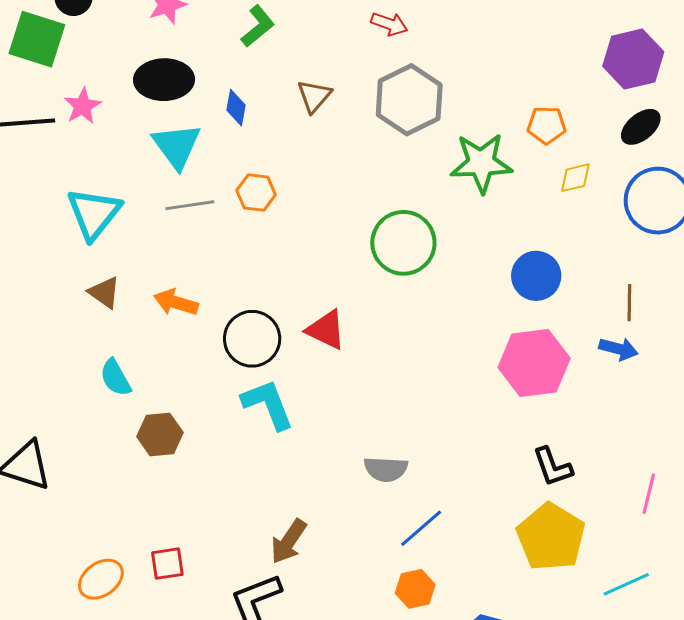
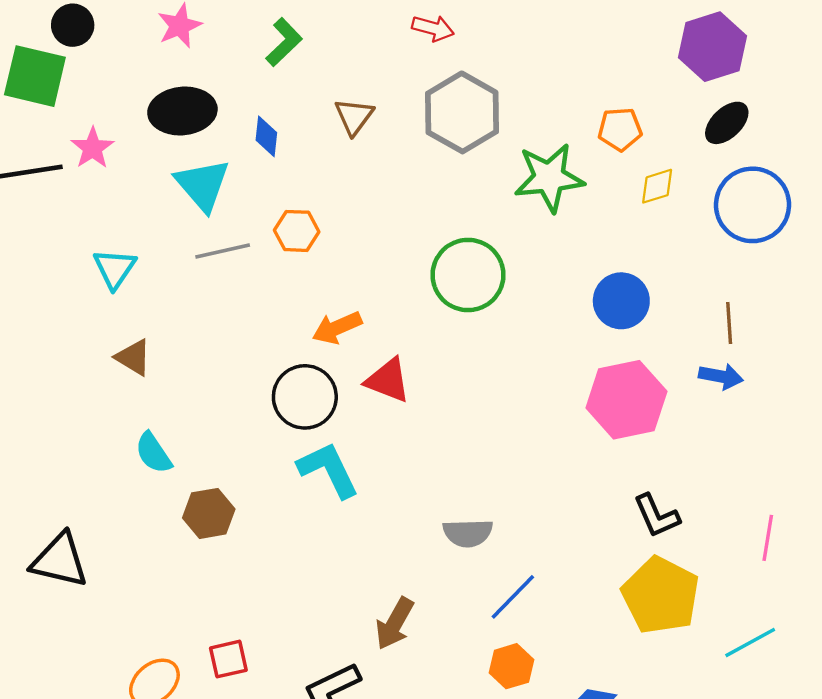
cyan triangle: (94, 213) -> (115, 269), size x0.7
orange arrow: (176, 302) -> (337, 328), moved, turned -36
brown arrow: (289, 541) -> (395, 624), moved

